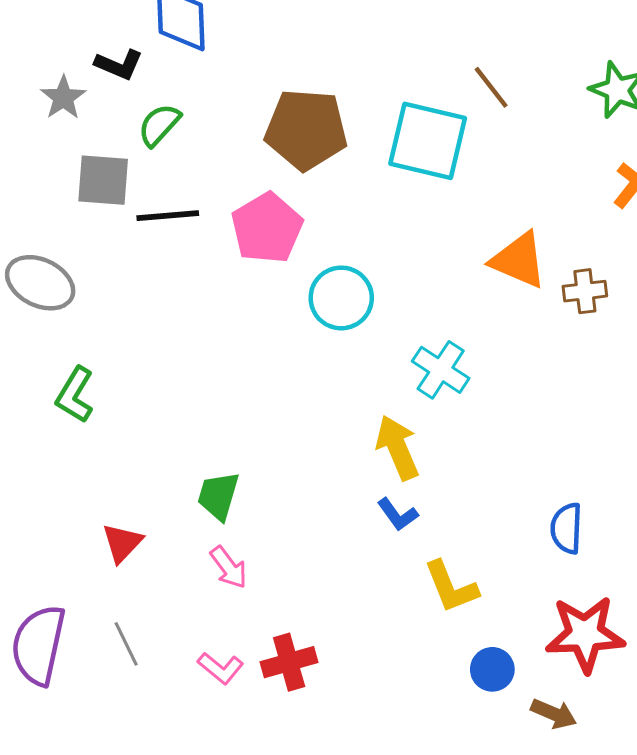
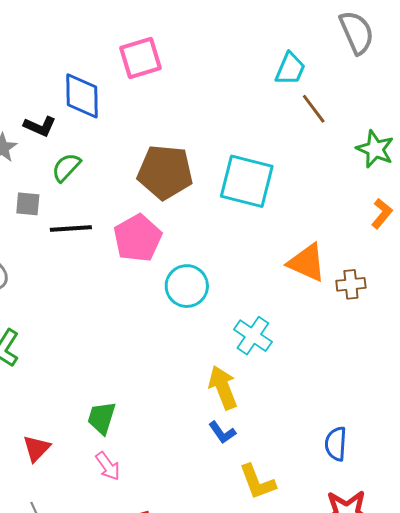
brown line: (491, 87) -> (314, 109), moved
gray square: (103, 180) -> (28, 204), size x0.7

